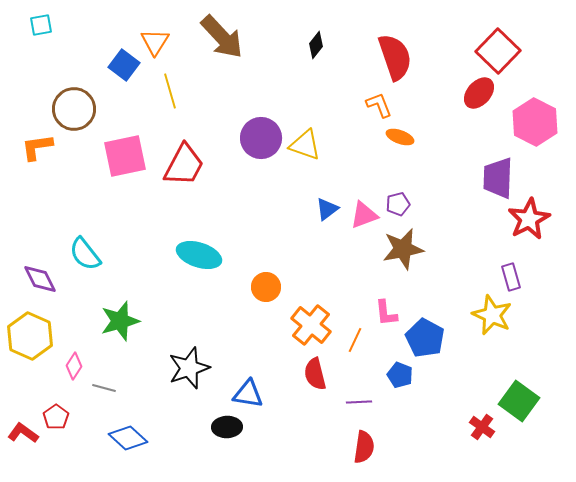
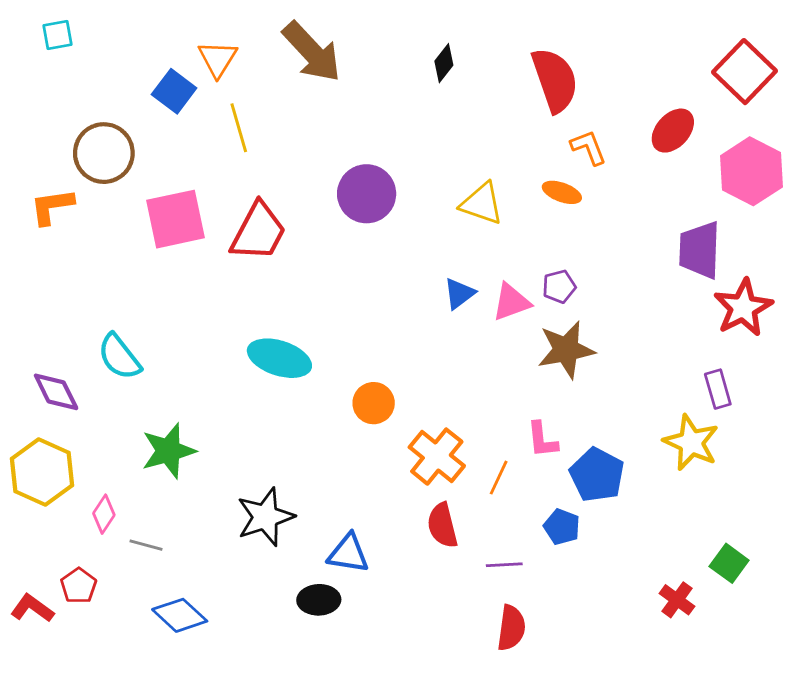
red square: (498, 51) -> (745, 72), moved
orange L-shape: (379, 105) -> (589, 147), moved
yellow triangle: (305, 145) -> (482, 204), moved
green square: (519, 401) -> (729, 563), size x0.7

